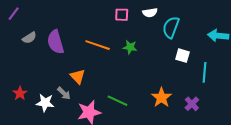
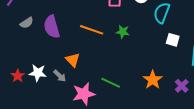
white star: (45, 103) -> (38, 73), moved

